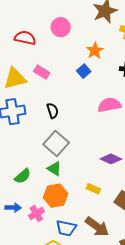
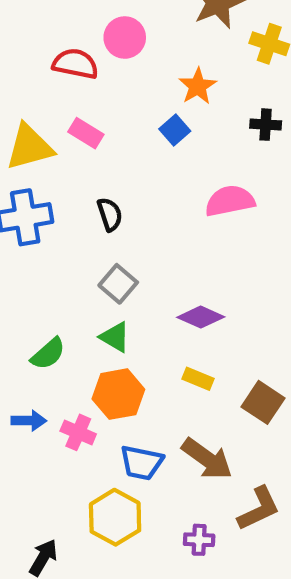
red semicircle: (25, 38) -> (75, 64), moved
gray square: (56, 144) -> (118, 284), size x0.7
purple diamond: (111, 159) -> (201, 317), moved
pink cross: (36, 214) -> (78, 432), turned -35

